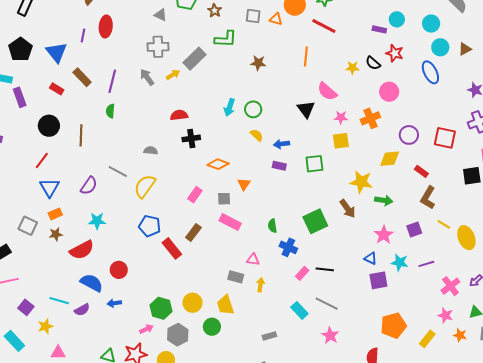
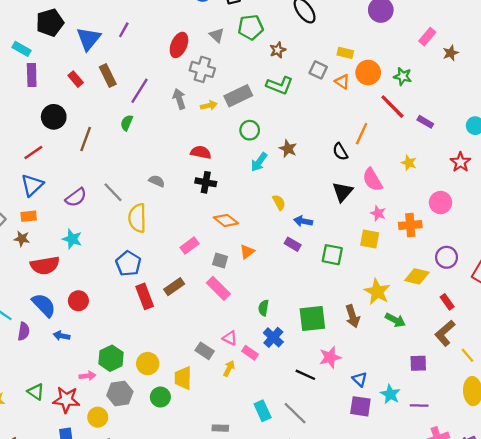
red ellipse: (106, 26) -> (179, 45), moved
purple rectangle: (379, 29) -> (425, 122), moved
brown star: (258, 63) -> (288, 149), moved
black semicircle: (373, 63) -> (340, 152), moved
green circle: (253, 109) -> (250, 130), moved
yellow semicircle: (145, 186) -> (137, 218), turned -55
yellow line: (444, 224) -> (467, 355), moved
pink star: (384, 235) -> (330, 357), moved
pink rectangle: (302, 273) -> (250, 353), moved, turned 64
purple semicircle: (82, 310) -> (24, 331), turned -70

